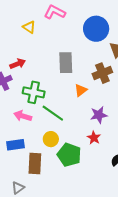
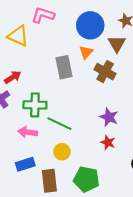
yellow triangle: (29, 27) -> (18, 36), size x1.5
brown cross: (102, 73) -> (105, 72), turned -30
orange triangle: (81, 90) -> (86, 52), moved
purple star: (99, 115) -> (109, 117), turned -30
green pentagon: (69, 155) -> (86, 179), moved

